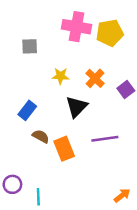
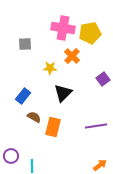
orange cross: (95, 78) -> (72, 56), moved
purple line: (105, 139) -> (96, 126), moved
orange rectangle: (64, 149) -> (53, 127), turned 36

